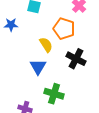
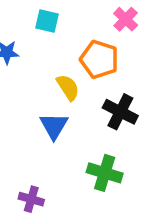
green cross: (54, 94) -> (105, 173), moved

